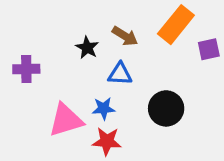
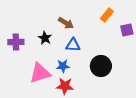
orange rectangle: (176, 25) -> (107, 15), size x0.6
brown arrow: (125, 36) -> (66, 23), moved
black star: (87, 48) -> (45, 38), moved

